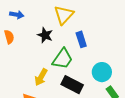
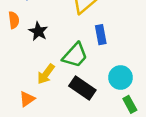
black star: (45, 35) -> (38, 31), moved

